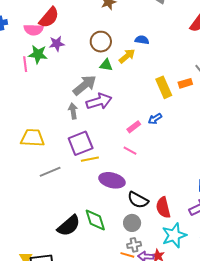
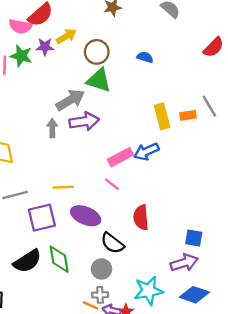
yellow arrow: (127, 56) -> (66, 36), moved
green triangle: (106, 65) -> (99, 80), size x1.6
blue arrow: (155, 119) -> (146, 152), size x1.5
pink rectangle: (134, 127) -> (120, 157), size x1.5
purple square: (81, 143) -> (42, 218), moved
red semicircle: (163, 208) -> (141, 217), moved

